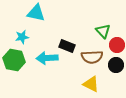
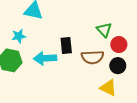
black rectangle: (67, 46) -> (66, 46), turned 63
yellow triangle: (91, 84) -> (108, 88), moved

